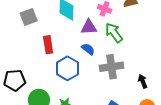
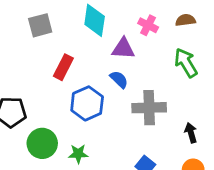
green arrow: (114, 33) -> (186, 63), moved
red rectangle: (48, 45) -> (63, 67), turned 30

